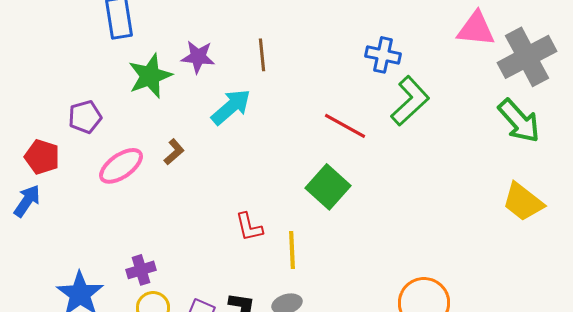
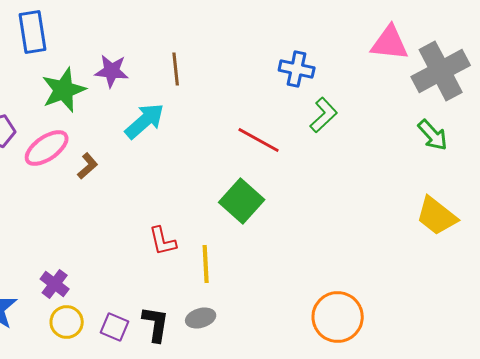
green L-shape: (410, 101) -> (324, 115), size x0.7
green arrow: (519, 121) -> (433, 135), size x0.7
pink ellipse: (121, 166) -> (47, 148), moved
purple cross: (141, 270) -> (55, 284), turned -36

